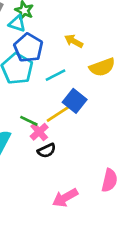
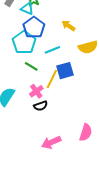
blue square: (75, 101) -> (65, 71), turned 30
yellow line: (58, 114) -> (52, 79), turned -36
green line: (29, 121) -> (31, 66), moved

